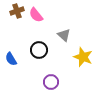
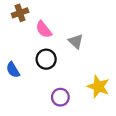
pink semicircle: (36, 15) -> (44, 30), moved
yellow star: (83, 57) -> (98, 86), moved

